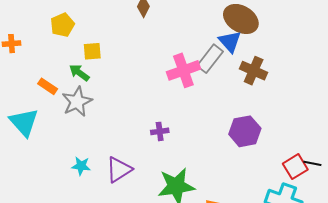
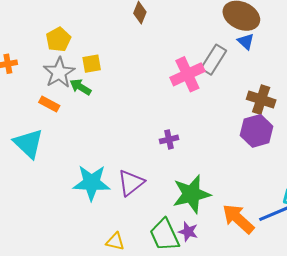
blue triangle: (230, 42) -> (246, 41), moved, size x0.7
brown cross: (254, 71) -> (261, 100), moved
gray star: (77, 102) -> (59, 73), moved
cyan star: (81, 166) -> (92, 183), size x1.8

